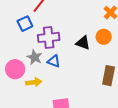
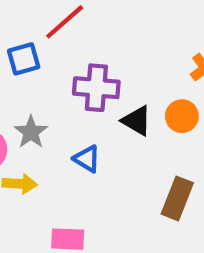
purple cross: (49, 37) -> (96, 88), moved
blue triangle: (54, 61) -> (87, 159), moved

